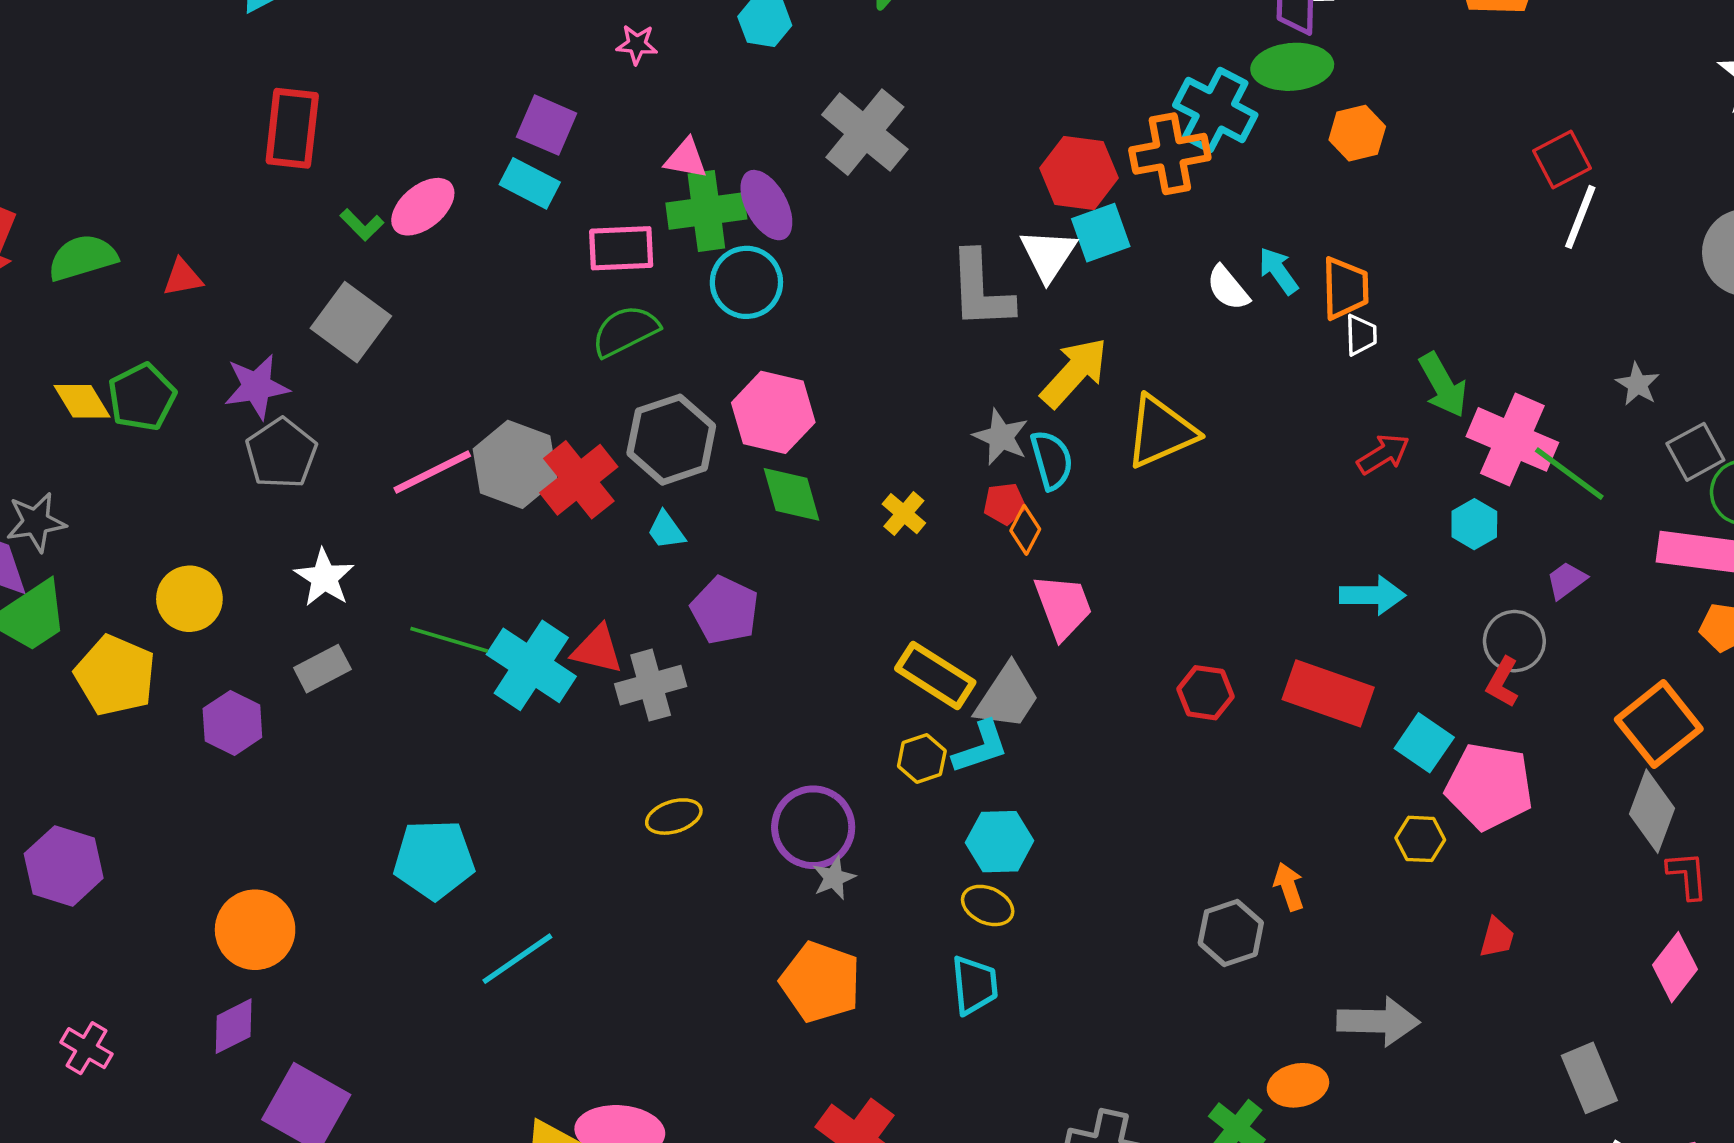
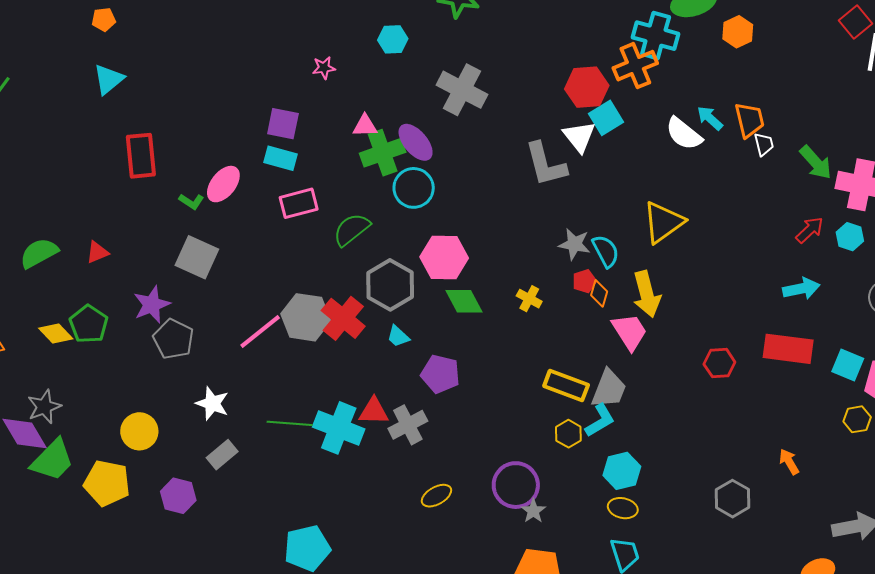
pink rectangle: (621, 248) -> (299, 203), moved
white semicircle: (1228, 288) -> (684, 134), size x1.4
yellow arrow: (1074, 372) -> (647, 294), moved, turned 135
red arrow: (1383, 454) -> (810, 230), moved
gray hexagon: (1231, 933) -> (732, 499), moved

